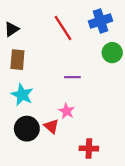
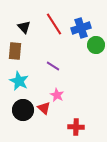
blue cross: (101, 21) -> (81, 28), moved
black triangle: (12, 29) -> (24, 27), moved, turned -40
purple line: (72, 77) -> (53, 66), moved, turned 32

